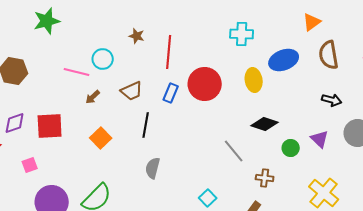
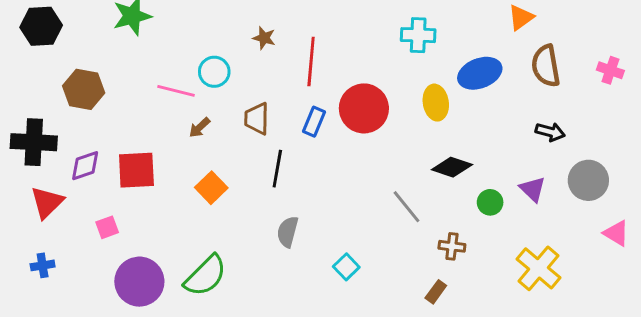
brown trapezoid: (132, 91) -> (257, 119), turned 115
cyan square: (208, 198) -> (346, 267), moved

